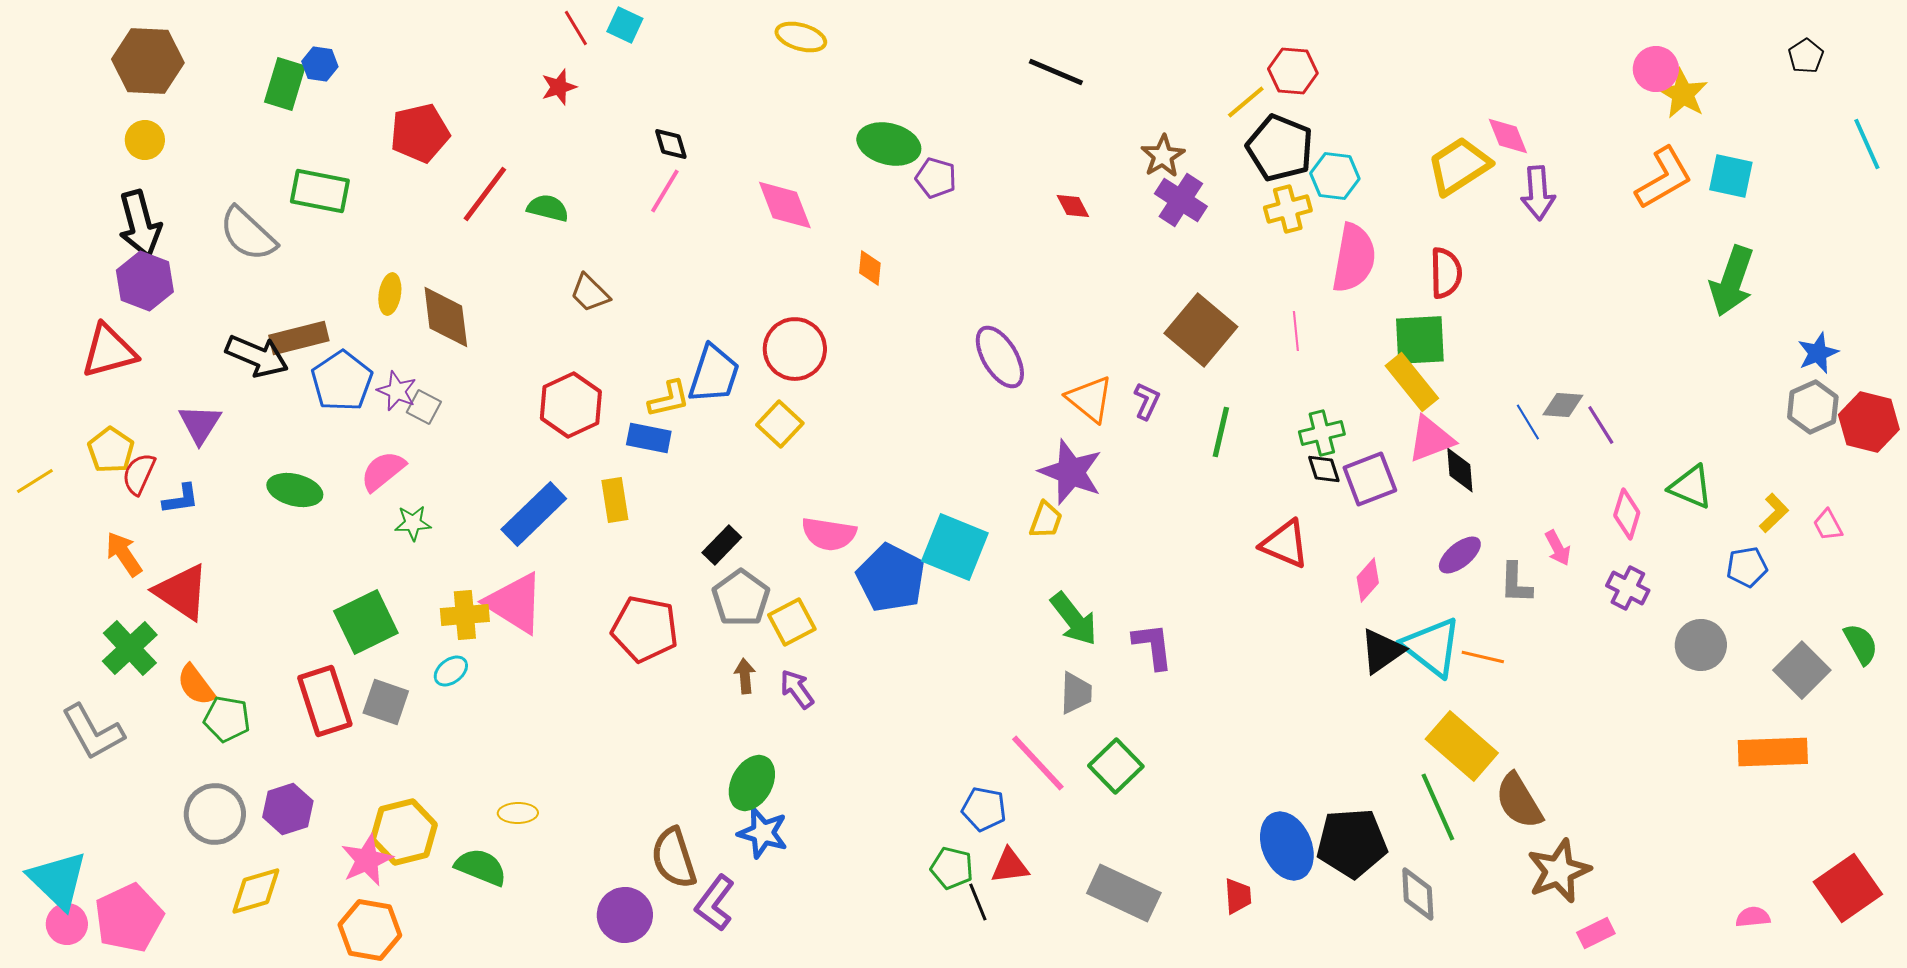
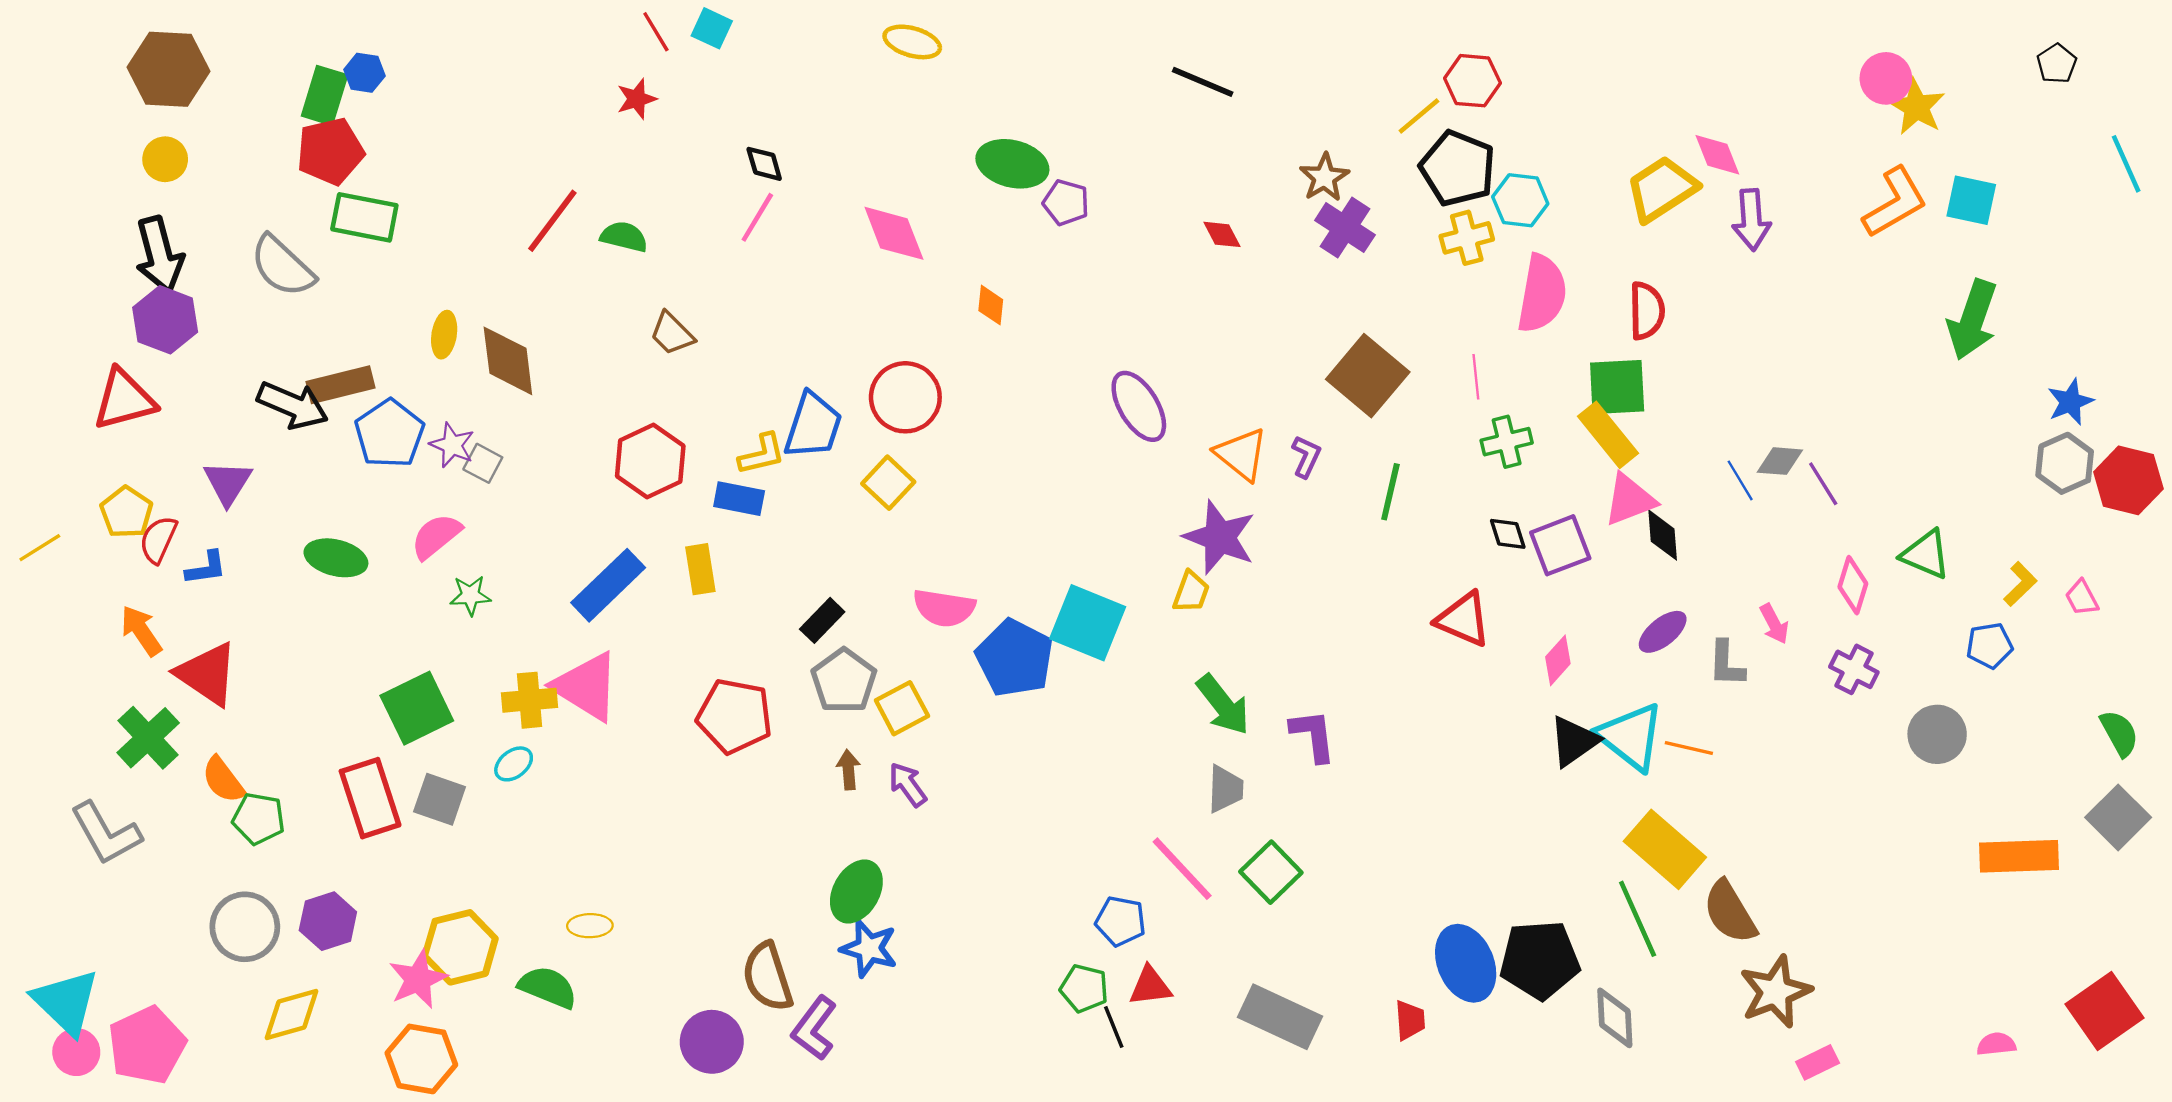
red pentagon: (420, 133) -> (330, 151), moved
green cross: (1322, 433) -> (1507, 442), moved
gray square: (1802, 670) -> (2118, 817), moved

